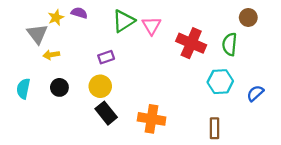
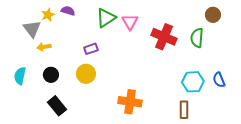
cyan hexagon: (220, 82) -> (193, 82), moved
blue semicircle: (255, 93) -> (219, 80), turned -70
black rectangle: (106, 113) -> (57, 106), moved

